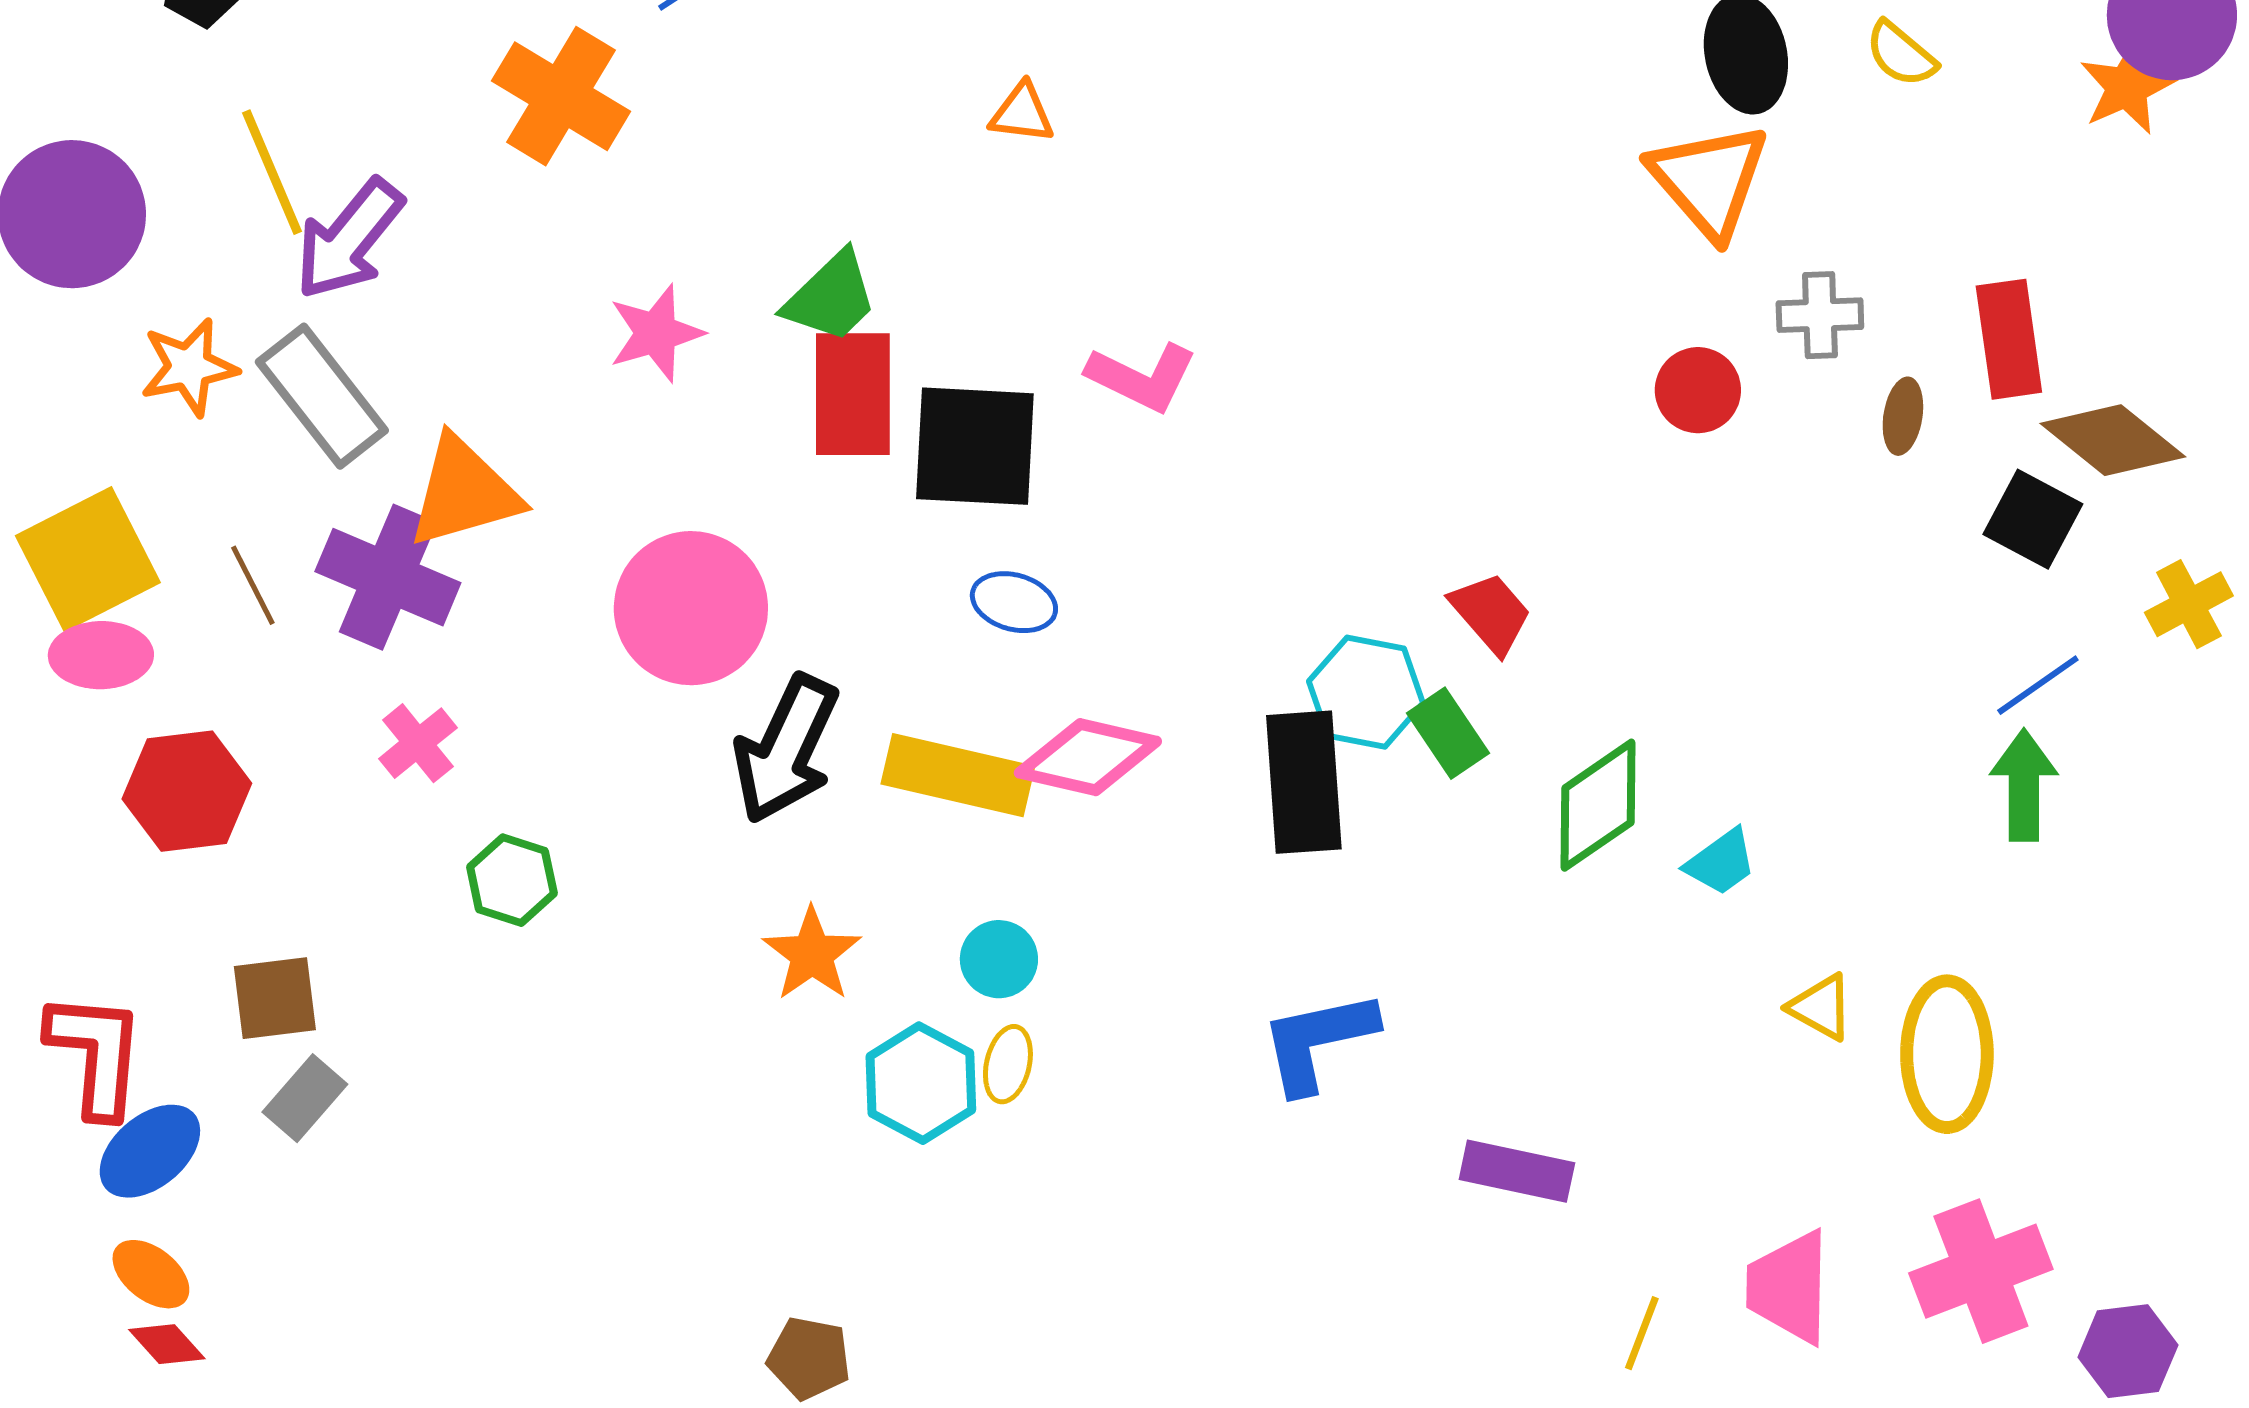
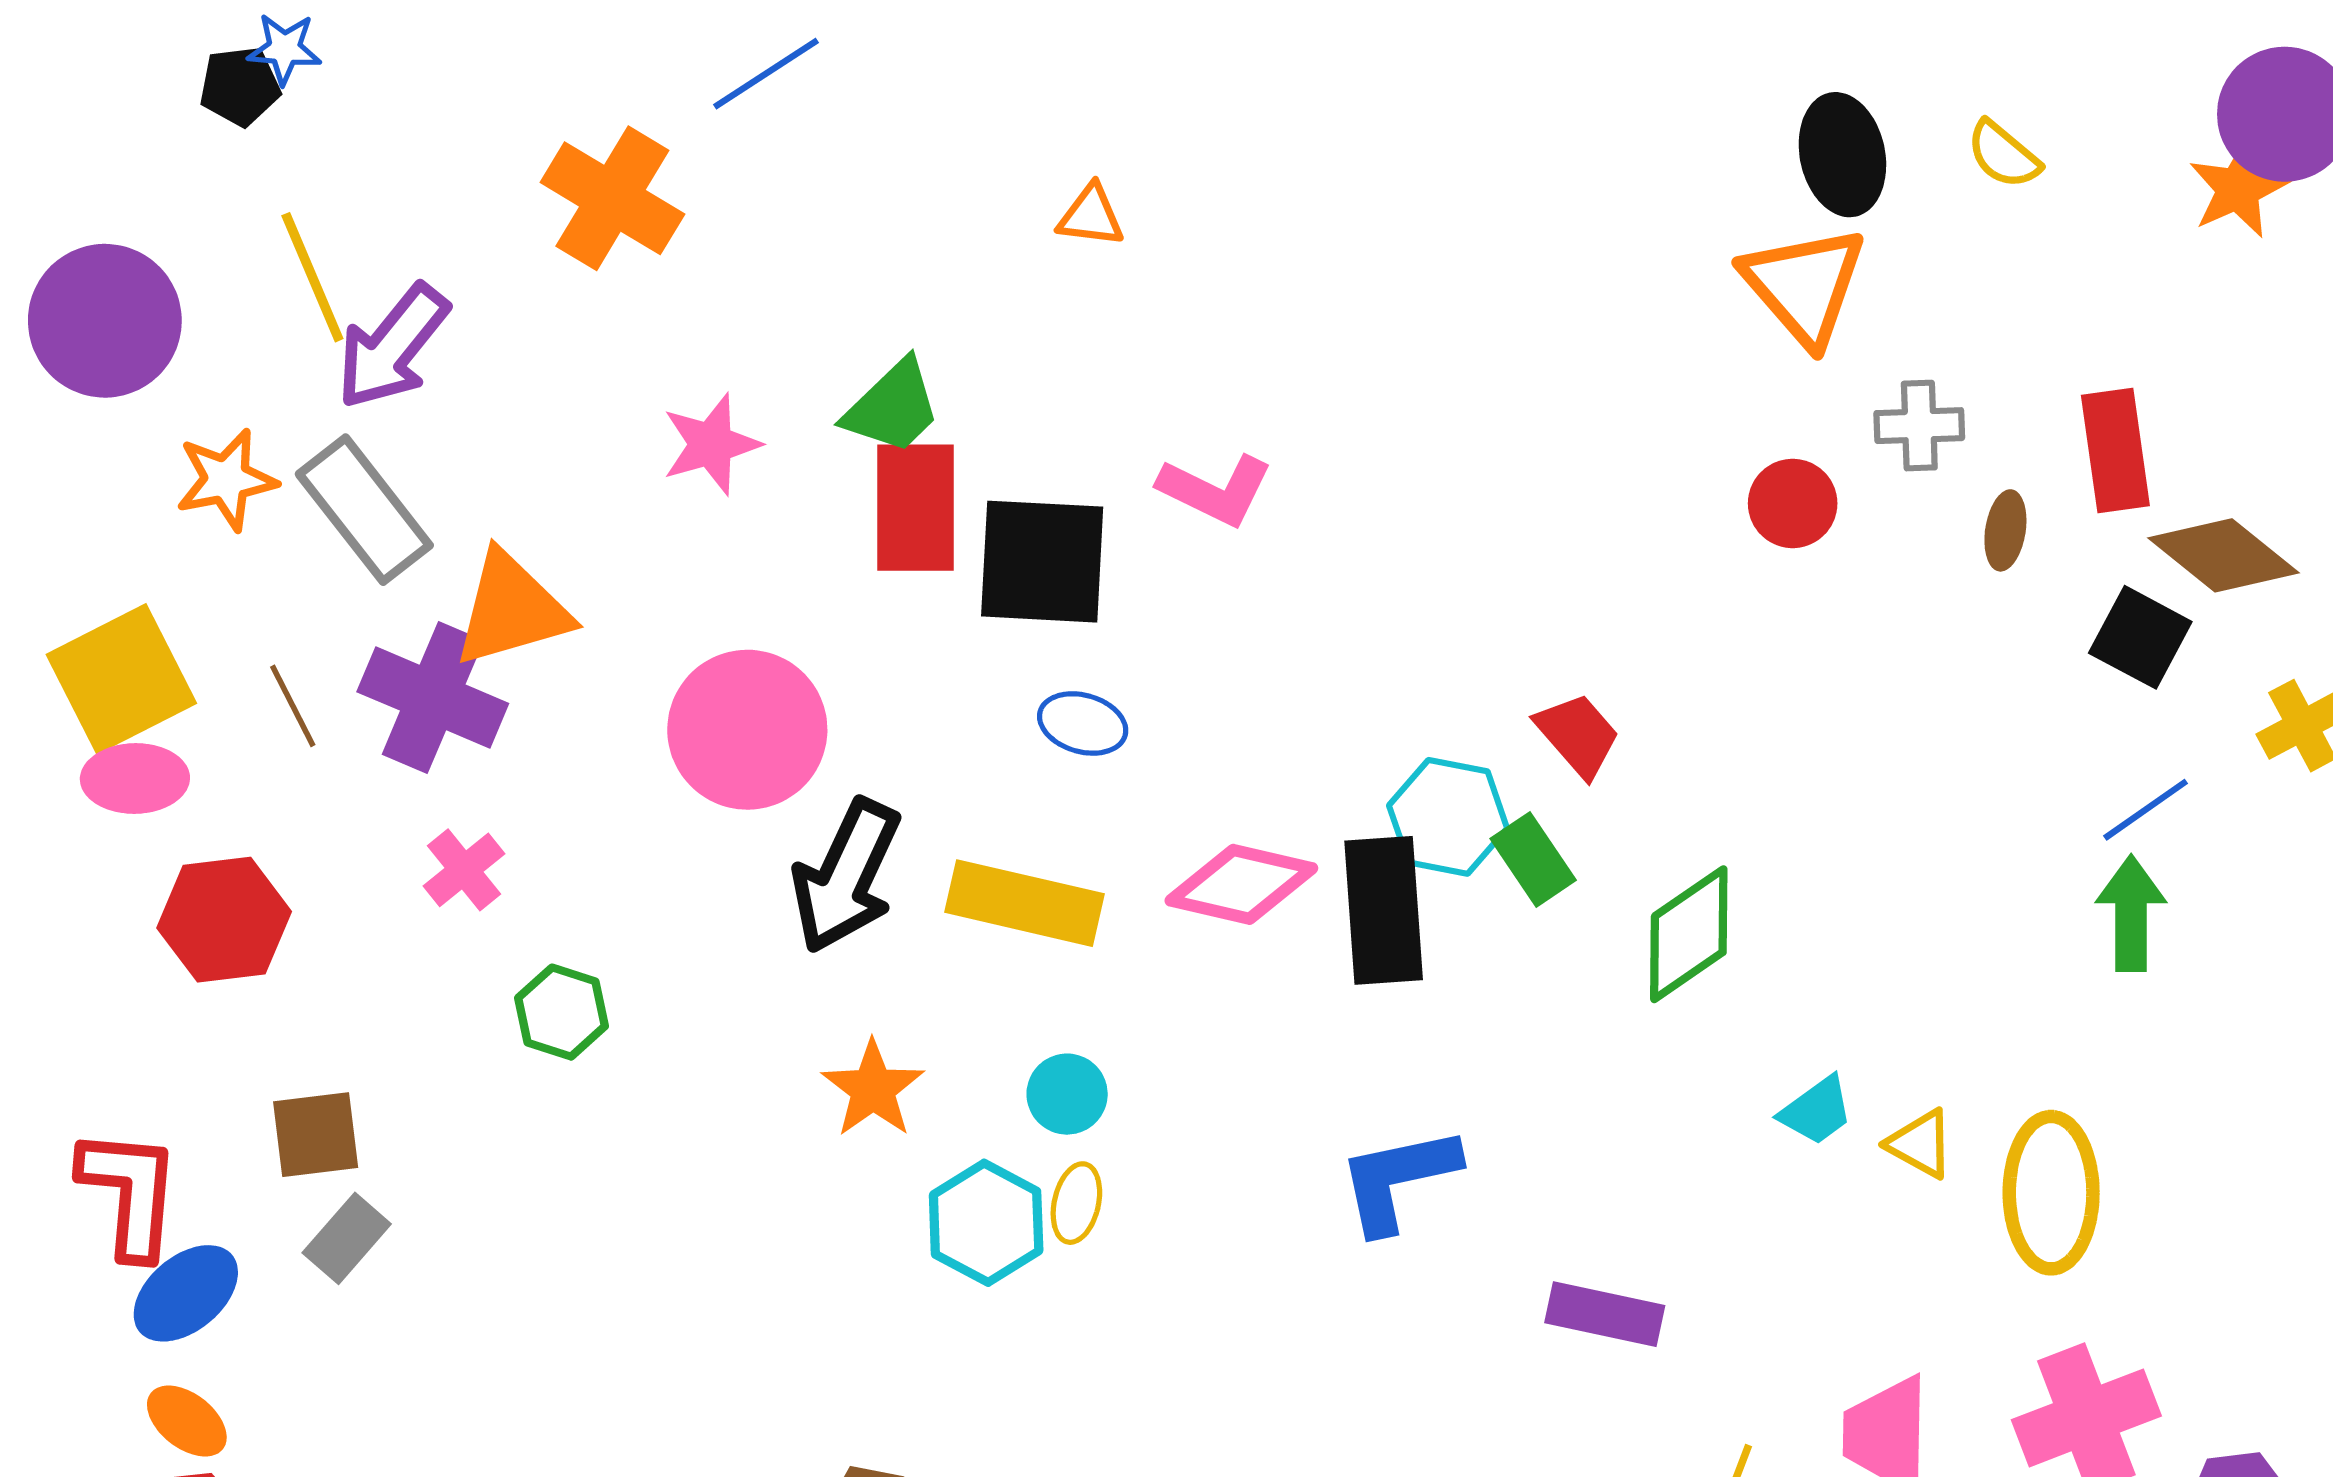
pink diamond: (1088, 757) -> (1241, 884), moved
cyan trapezoid: (1721, 862) -> (1816, 1111), moved

